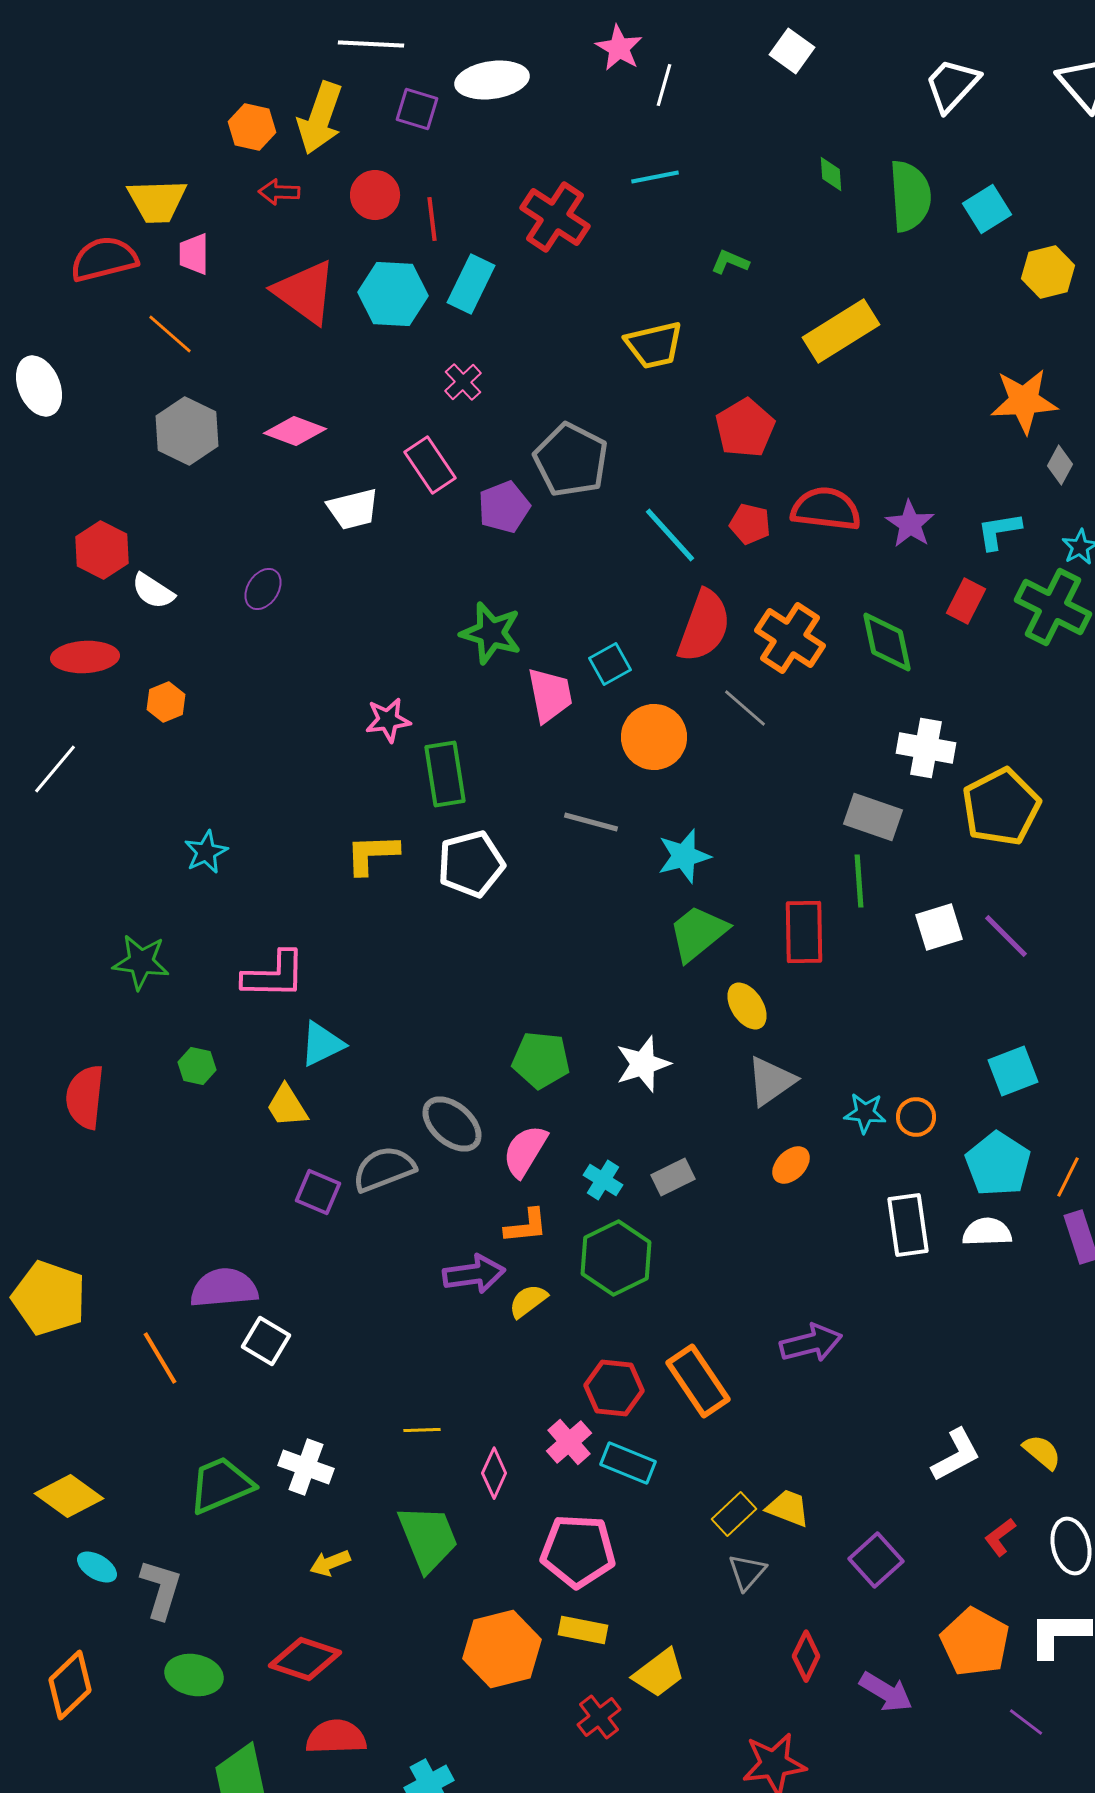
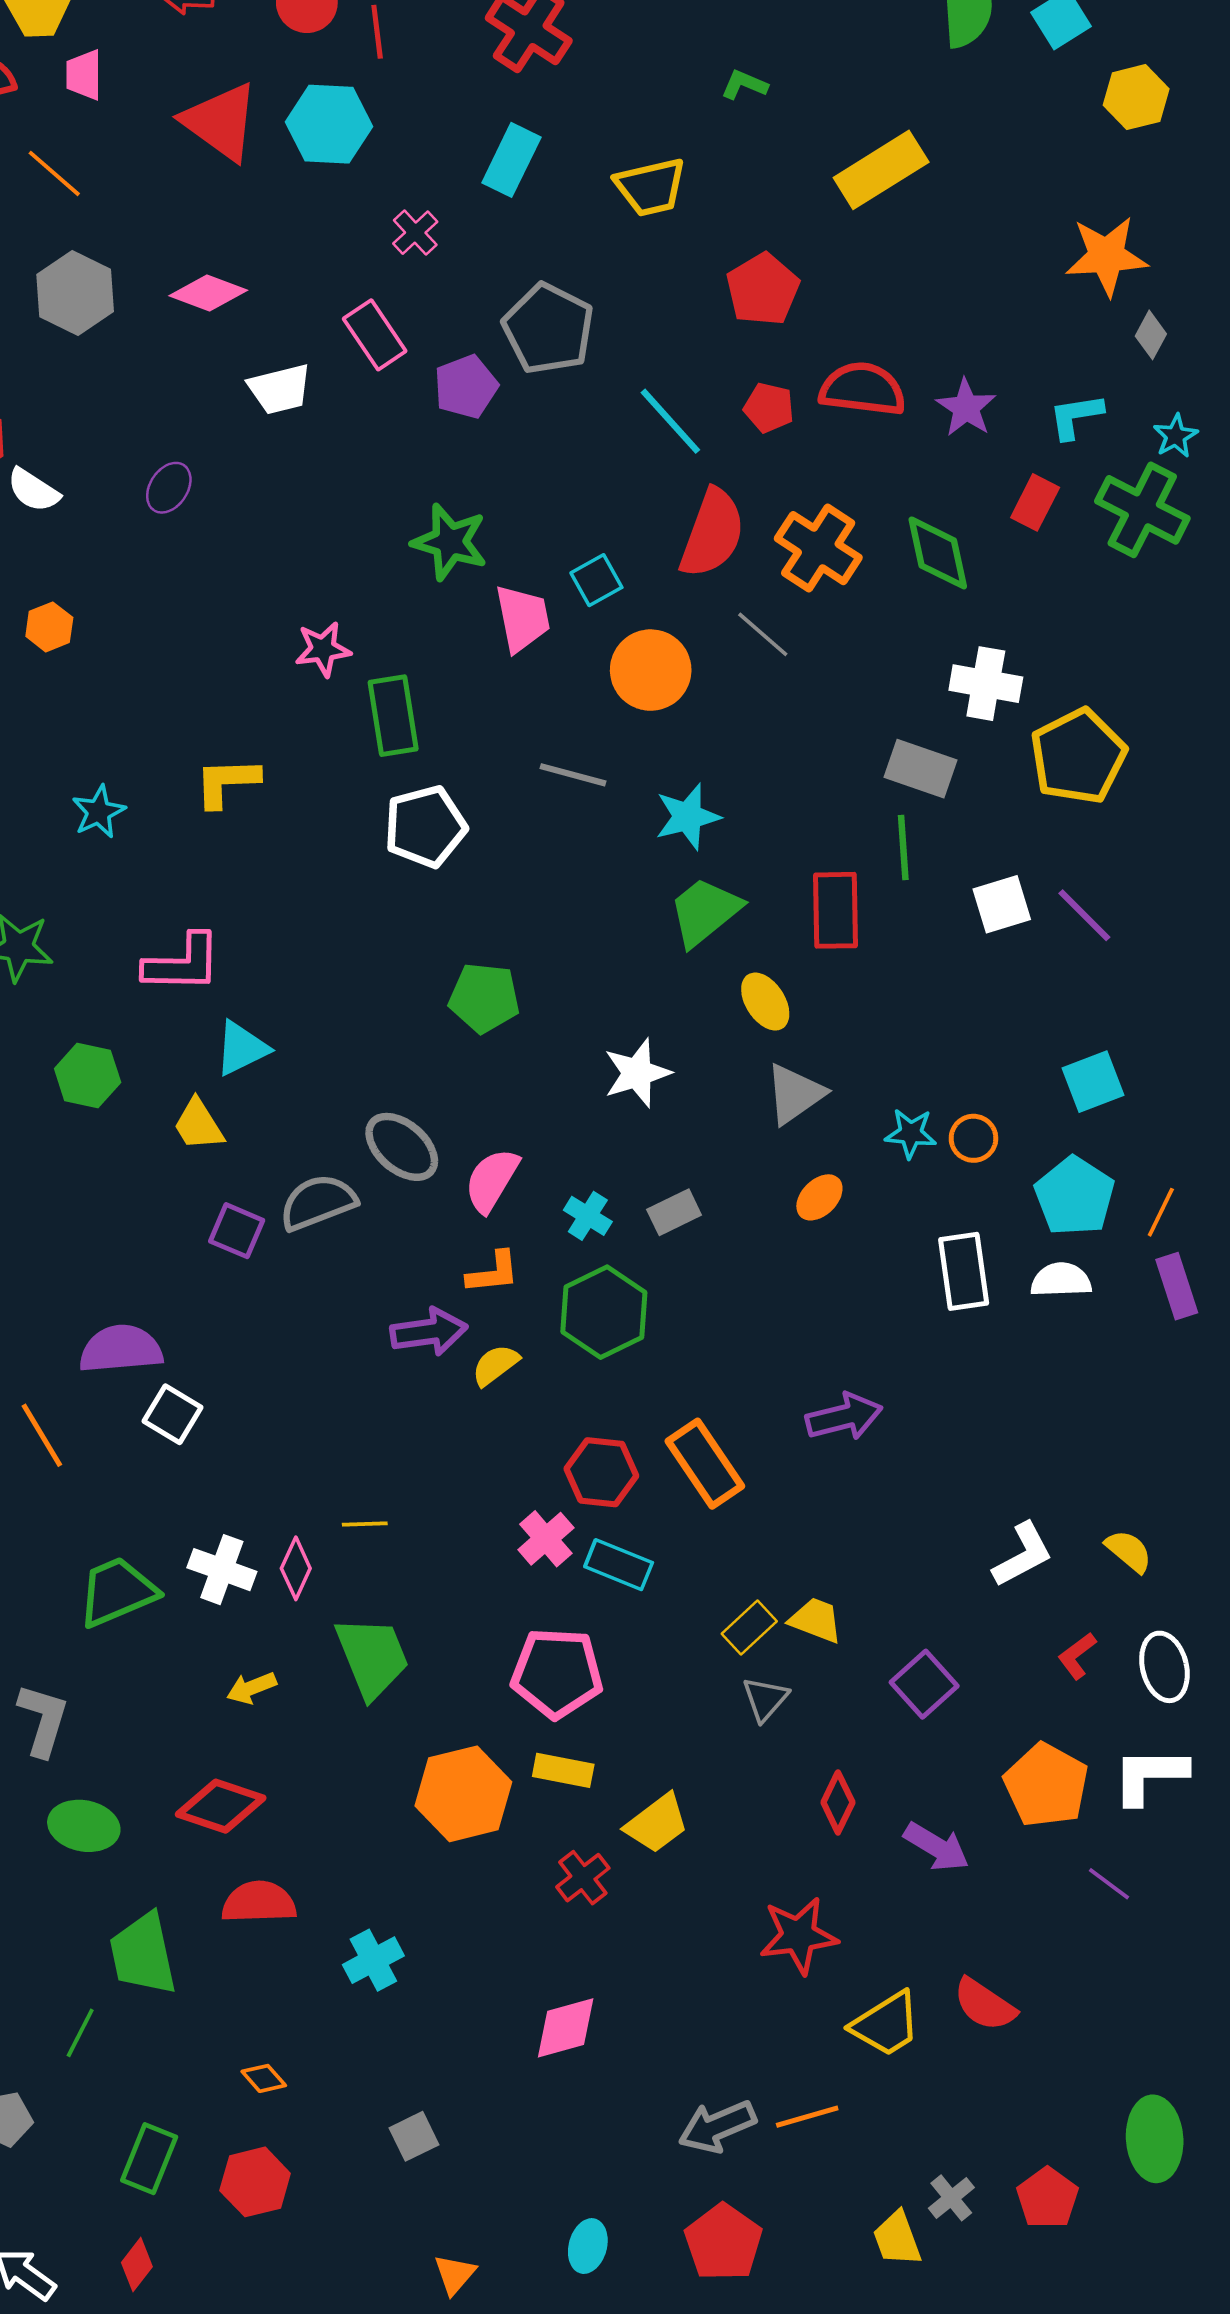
cyan rectangle: (471, 284) -> (511, 160), moved
yellow L-shape: (372, 854) -> (227, 782), moved
green pentagon: (541, 1060) -> (484, 998), moved
green hexagon: (197, 1066) -> (88, 1075), size x1.4
pink diamond: (494, 1473) -> (296, 1568), moved

